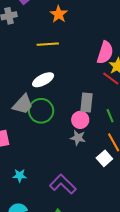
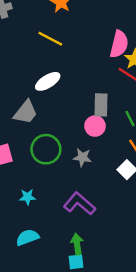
yellow line: (48, 44) -> (50, 39), turned 35
green circle: (41, 111) -> (46, 149), moved
gray star: (78, 138) -> (82, 157), moved

